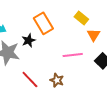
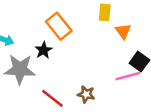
yellow rectangle: (81, 18) -> (105, 12), turned 64
pink line: (73, 55) -> (128, 76), moved

